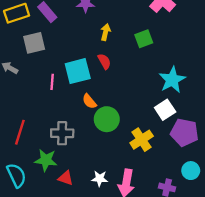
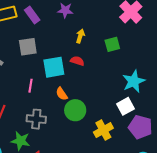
gray square: (34, 43) -> (28, 47), moved
red semicircle: (104, 61) -> (77, 61), turned -48
pink line: (52, 82) -> (31, 86), moved

